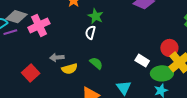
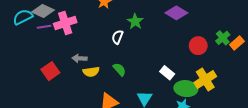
green star: (96, 16) -> (135, 22), moved
purple line: (10, 32) -> (44, 27), moved
red circle: (169, 48) -> (198, 46), moved

